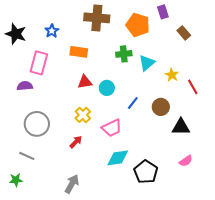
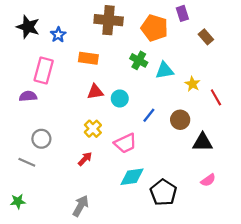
black star: (16, 34) -> (28, 27), moved
green cross: (124, 54) -> (139, 60), turned 35
cyan triangle: (147, 63) -> (164, 70), turned 30
gray circle: (37, 124) -> (41, 139), size x0.7
gray line: (27, 156) -> (27, 162), moved

